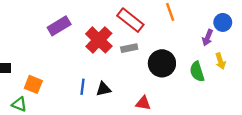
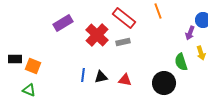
black circle: (162, 63) -> (164, 83), moved
orange square: (33, 84) -> (33, 66), moved
red triangle: (143, 103) -> (125, 80), moved

